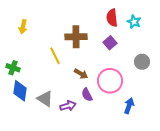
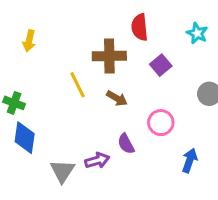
red semicircle: (112, 18) -> (140, 27), moved
brown arrow: (81, 74) -> (117, 98), moved
pink circle: (110, 81) -> (161, 123), size x0.7
gray triangle: (45, 99) -> (62, 171), moved, turned 30

